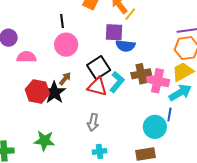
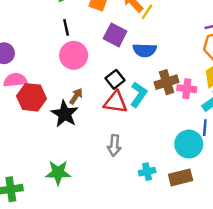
purple square: (114, 32) -> (115, 35), moved, turned 30
pink semicircle: (26, 57) -> (15, 80), moved
black square: (99, 68) -> (115, 79), size x0.7
pink cross: (157, 81) -> (187, 89), size x0.7
red hexagon: (37, 91) -> (32, 97), moved
cyan cross: (100, 151) -> (147, 172), moved

